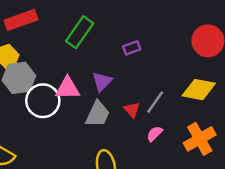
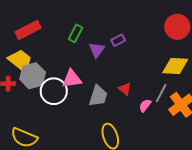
green rectangle: (80, 32) -> (75, 33), size x0.7
purple triangle: (102, 81) -> (97, 50), moved
gray line: (155, 102) -> (161, 93), moved

